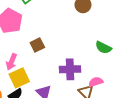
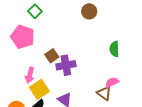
green semicircle: (103, 48) -> (114, 49), turned 70
purple cross: (70, 69) -> (66, 65), moved

